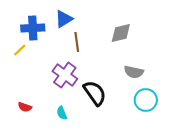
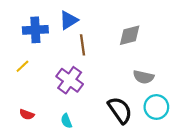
yellow line: (20, 50) -> (22, 66), moved
black semicircle: (95, 93) -> (120, 110), moved

